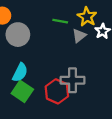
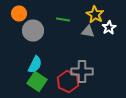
green line: (60, 21) -> (63, 20), moved
gray triangle: (79, 36) -> (88, 32), turned 48

